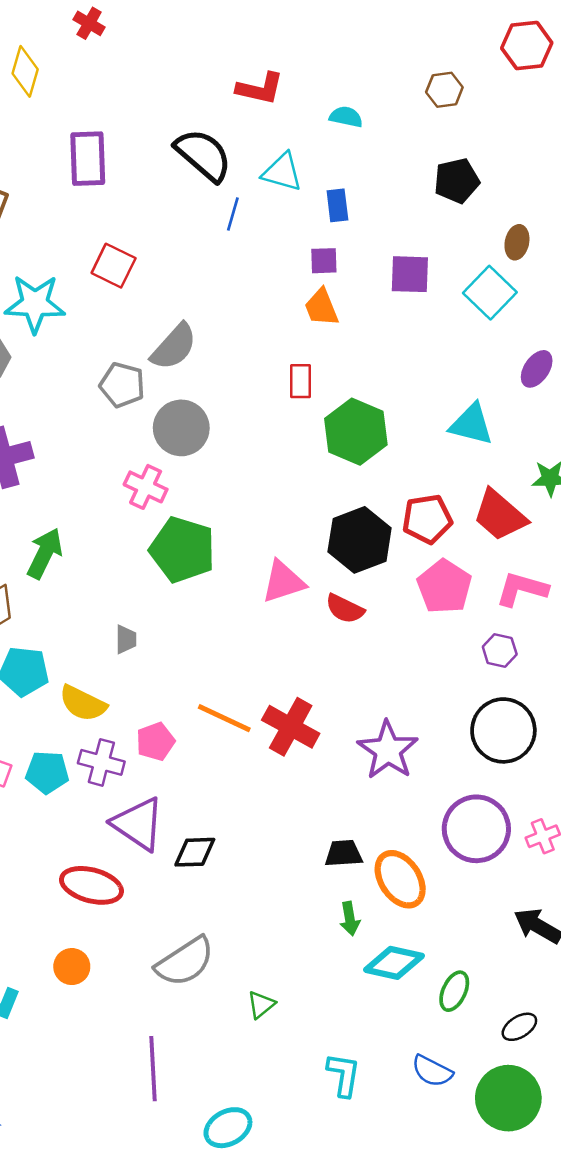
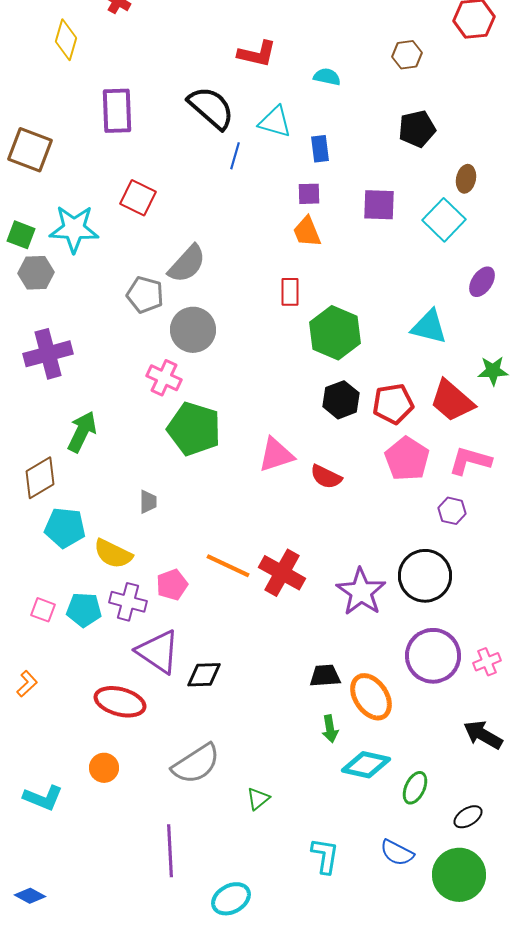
black hexagon: (360, 540) -> (341, 400), moved, size x0.7
black circle: (503, 730) -> (425, 576), moved

